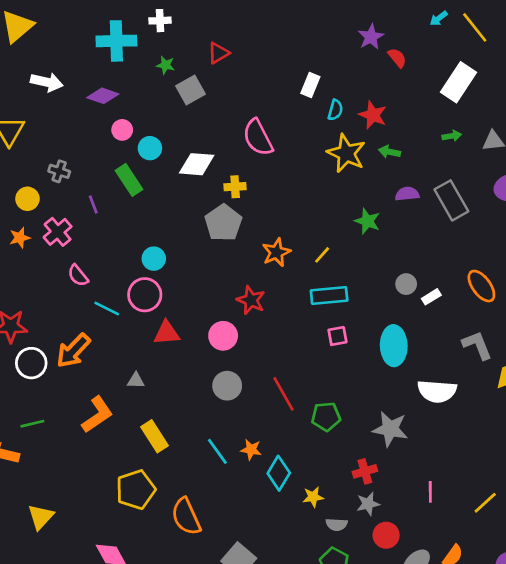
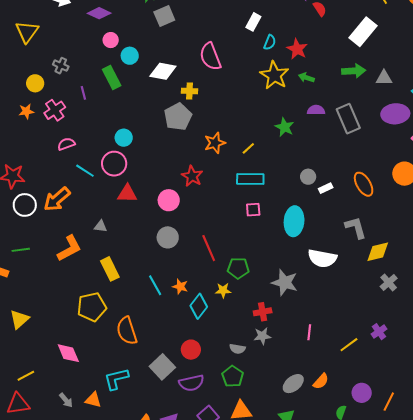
green arrow: (452, 136) -> (354, 71), size x1.6
pink semicircle: (78, 275) -> (66, 144), turned 102
yellow star: (313, 497) -> (223, 290), moved
red circle: (386, 535) -> (191, 350), moved

